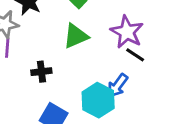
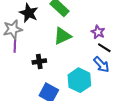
purple star: (127, 32) -> (98, 32), size x0.6
blue arrow: (118, 86) -> (101, 65), moved, turned -78

